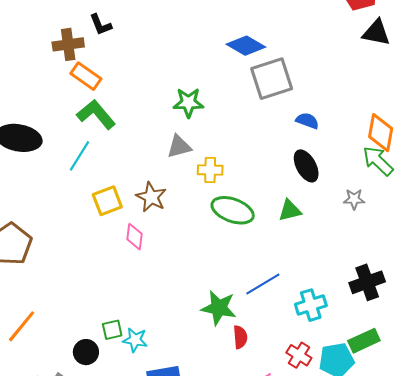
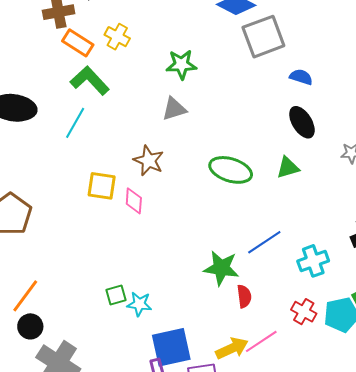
yellow cross: (210, 170) -> (117, 37), moved, turned 30
yellow square: (107, 201) -> (102, 186), moved, turned 32
black circle: (86, 352) -> (30, 326), moved

